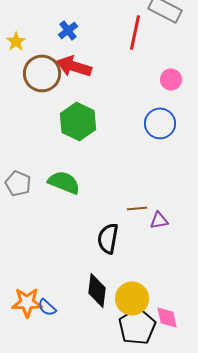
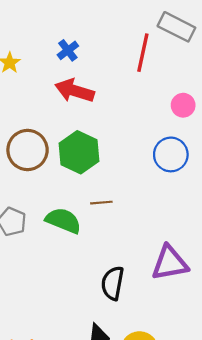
brown circle: (42, 73) -> (28, 150), moved
brown line: (137, 208) -> (101, 203), moved
purple triangle: (159, 220) -> (170, 263), size x1.8

